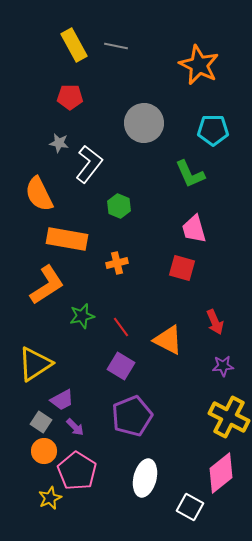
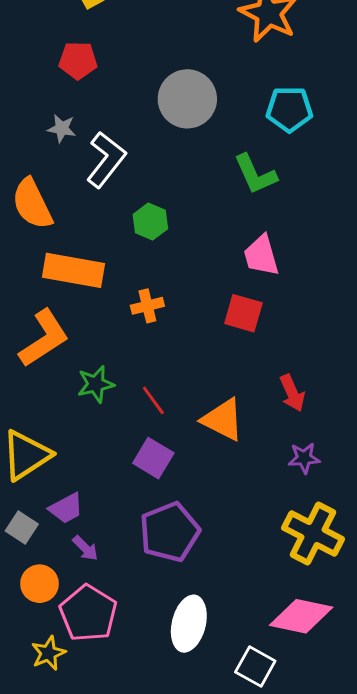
gray square: (41, 422) -> (22, 528), moved
pink diamond: (221, 473) -> (301, 616), turned 51

